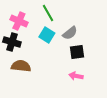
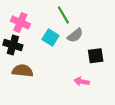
green line: (48, 13) -> (63, 15), moved
black square: (77, 52) -> (96, 56), moved

